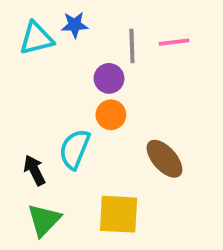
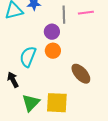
cyan semicircle: (75, 149) -> (28, 57), moved
green triangle: (44, 220) -> (31, 103), moved

